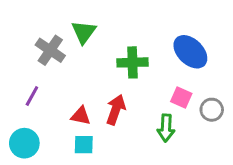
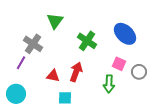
gray cross: (50, 50) -> (33, 44), moved
green cross: (132, 62) -> (87, 41), turned 36
cyan square: (84, 145) -> (65, 98), moved

